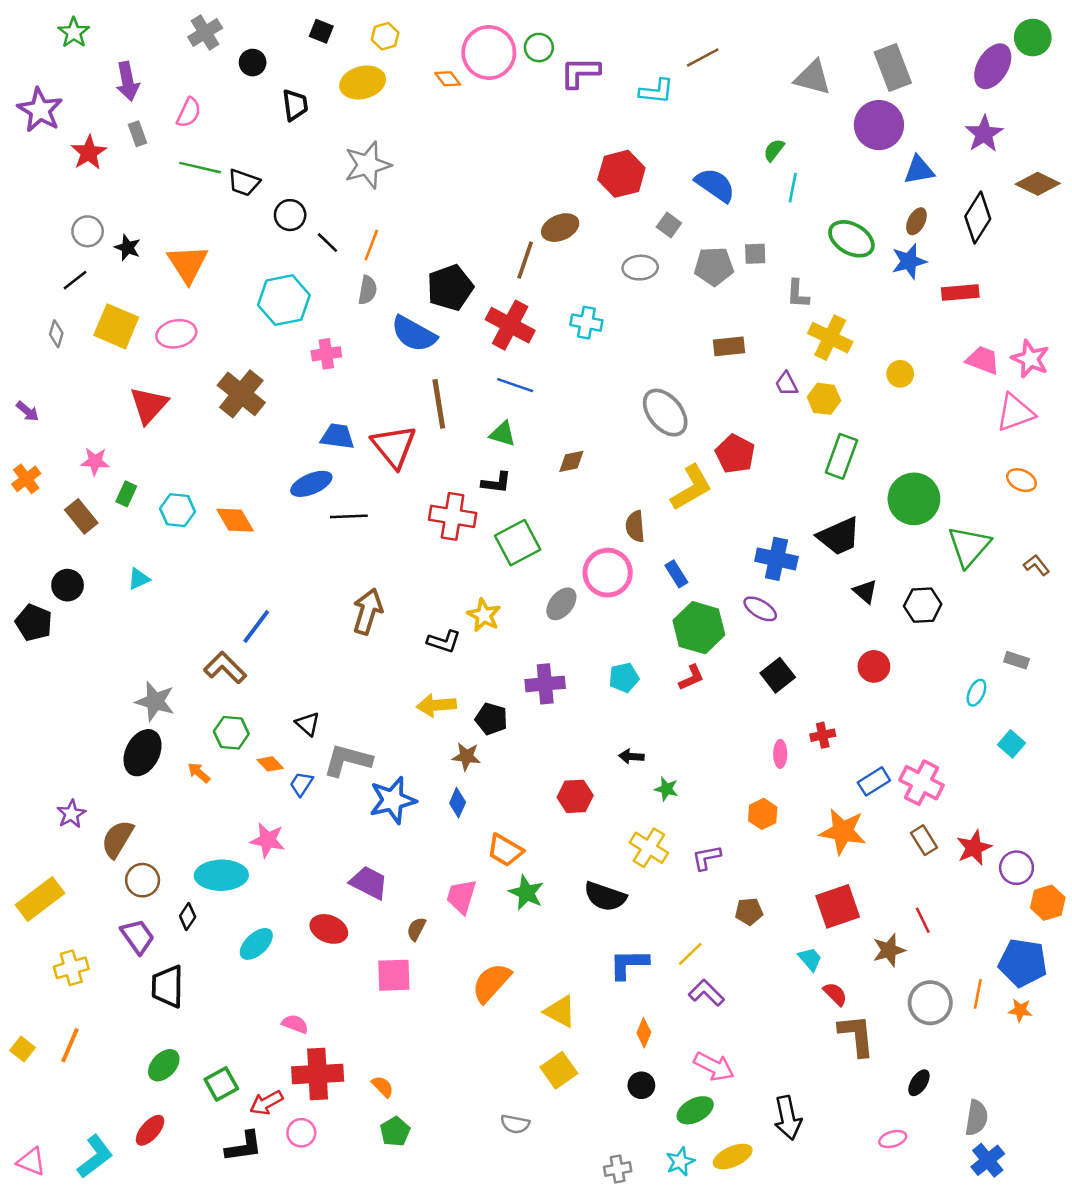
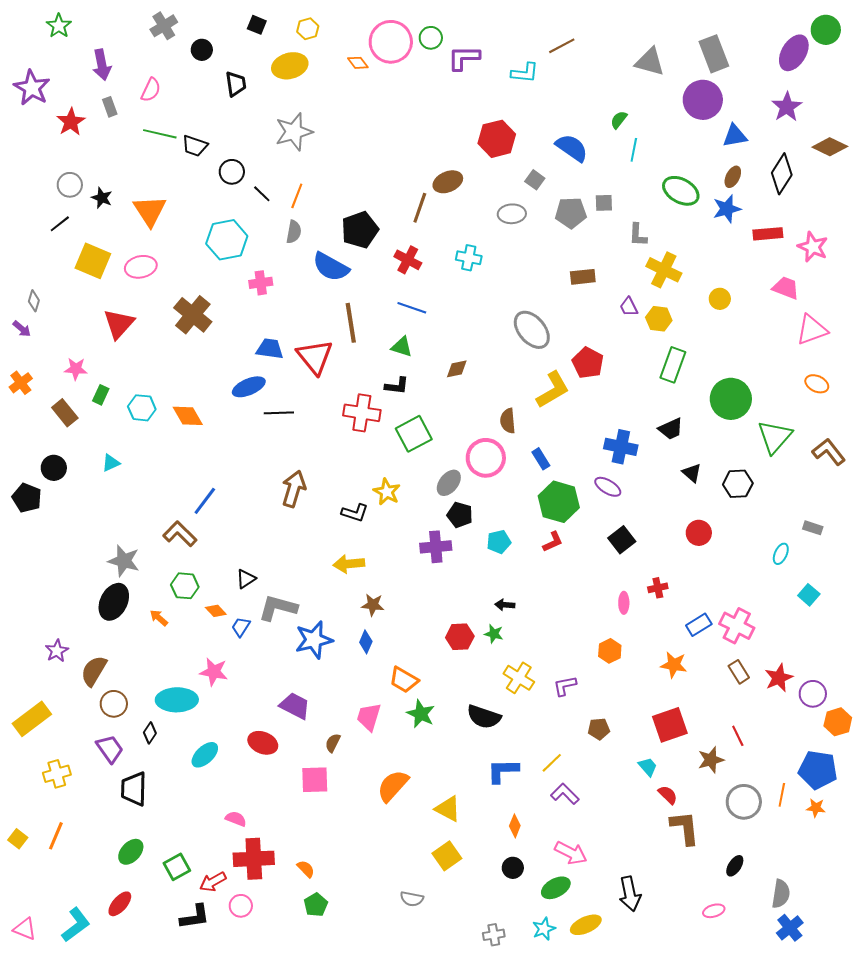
red cross: (510, 325) -> (408, 260), size x0.7
gray diamond: (56, 334) -> (34, 301), moved
pink star: (1030, 359) -> (813, 247), moved
black trapezoid: (839, 536) -> (671, 429), size x0.7
brown L-shape: (1036, 565) -> (829, 452), size x1.6
black pentagon: (491, 719) -> (460, 515), moved
black triangle: (308, 724) -> (246, 579), turned 45
green star: (666, 789) -> (494, 634), moved
orange star: (843, 831) -> (674, 665), size x0.7

